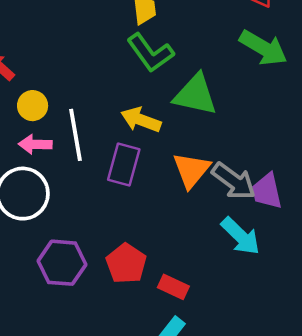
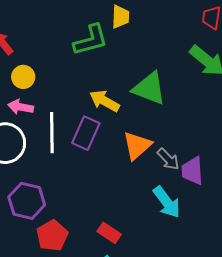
green L-shape: (150, 53) -> (91, 40), moved, turned -78
white line: (75, 135) -> (52, 133), moved
gray arrow: (234, 181) -> (168, 159), size x0.7
red pentagon: (126, 264) -> (52, 236), moved

